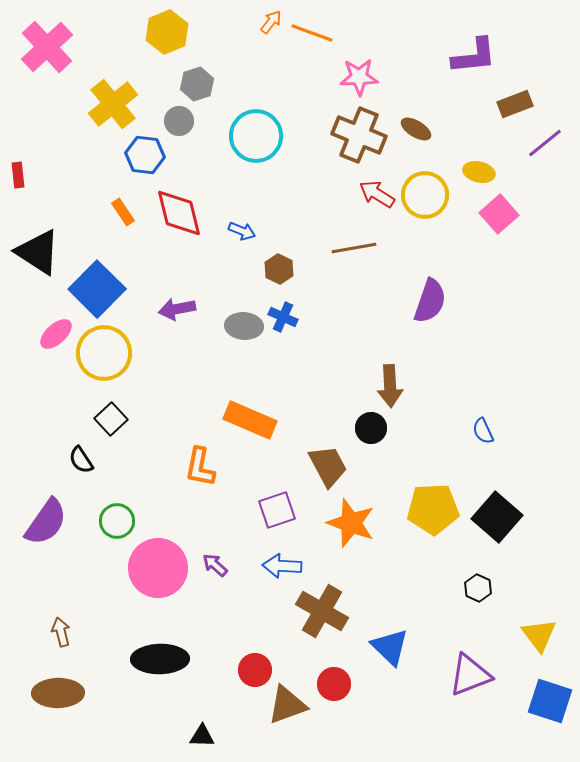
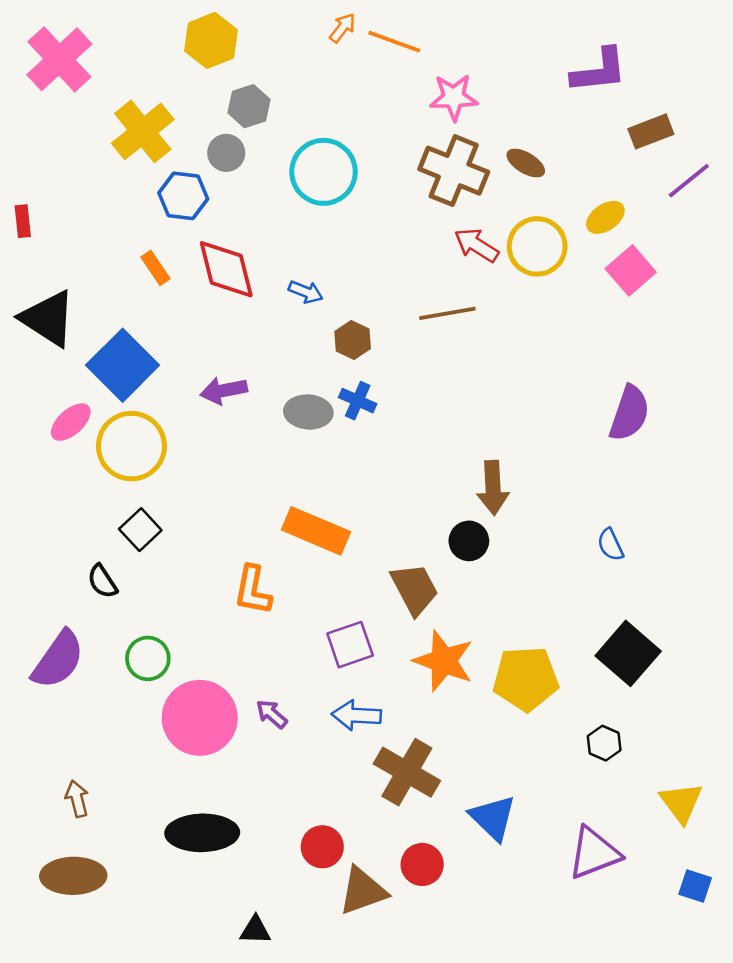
yellow ellipse: (479, 172) -> (605, 217), turned -48
purple semicircle: (430, 301) -> (629, 413), moved
yellow pentagon: (433, 509) -> (526, 679), moved
blue square: (550, 701) -> (695, 886), size x0.6

